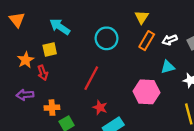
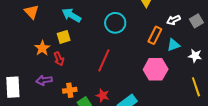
orange rectangle: (147, 41) -> (155, 35), moved
red star: (100, 107) -> (103, 95), moved

